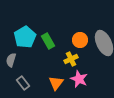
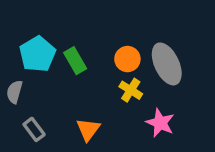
yellow cross: (71, 59) -> (131, 90), moved, turned -32
pink star: (79, 79) -> (160, 123), moved

